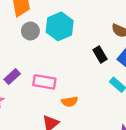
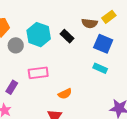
black rectangle: (100, 54) -> (67, 36), moved
pink rectangle: (44, 82) -> (38, 73), moved

